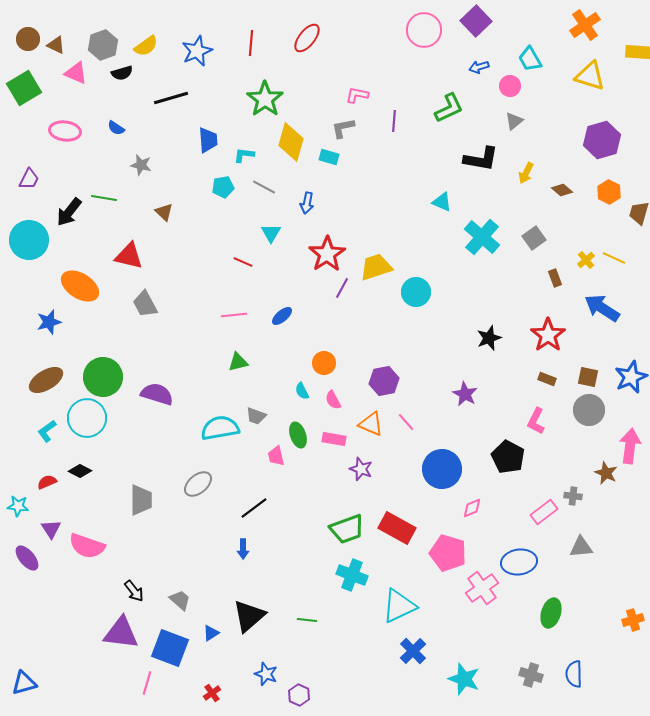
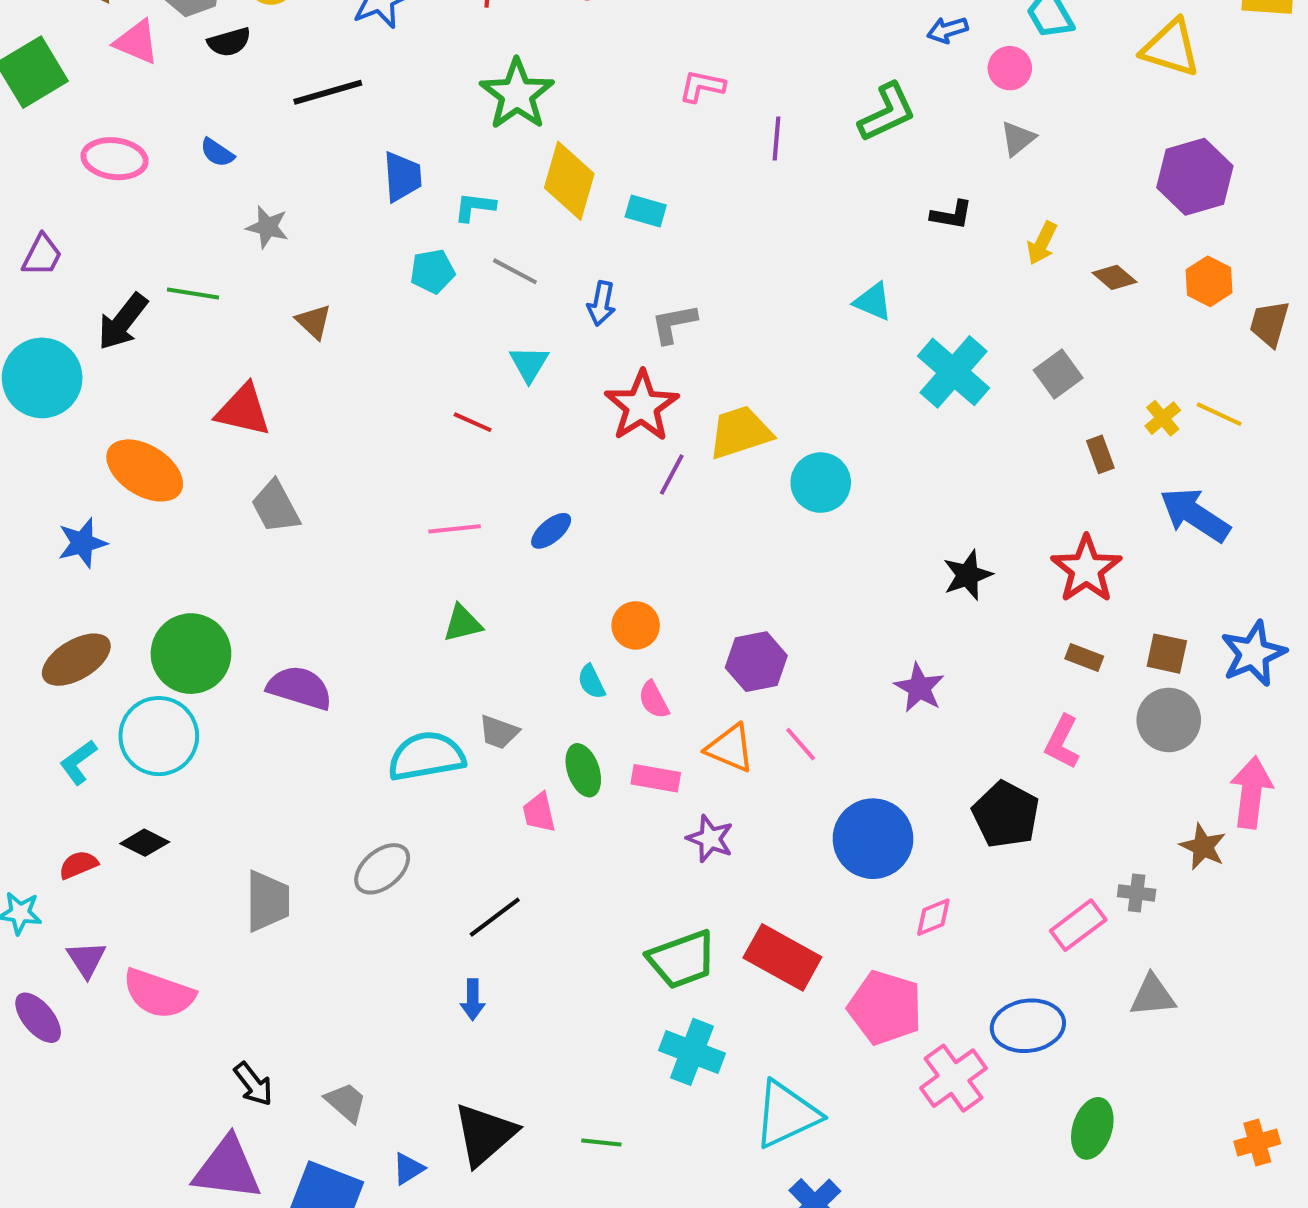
gray L-shape: (343, 128) -> (674, 324), moved
black L-shape: (481, 159) -> (951, 215), size x0.6

